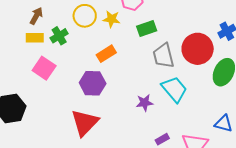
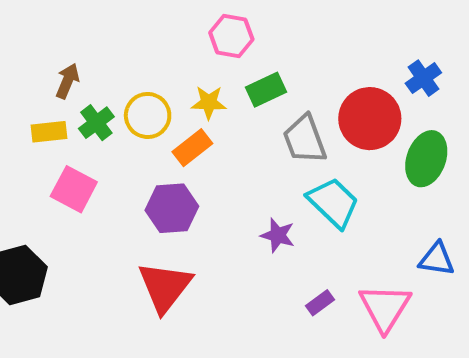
brown arrow: (36, 16) -> (67, 81), moved
yellow circle: (85, 16) -> (148, 115), moved
yellow star: (112, 19) -> (209, 103), moved
purple star: (145, 103) -> (278, 235), turned 30

